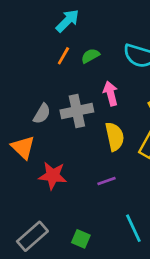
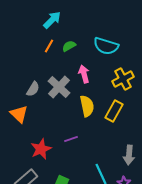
gray cross: (77, 111) -> (59, 87), turned -35
red star: (53, 176) -> (41, 149), moved, turned -30
purple line: (107, 181) -> (71, 139), moved

